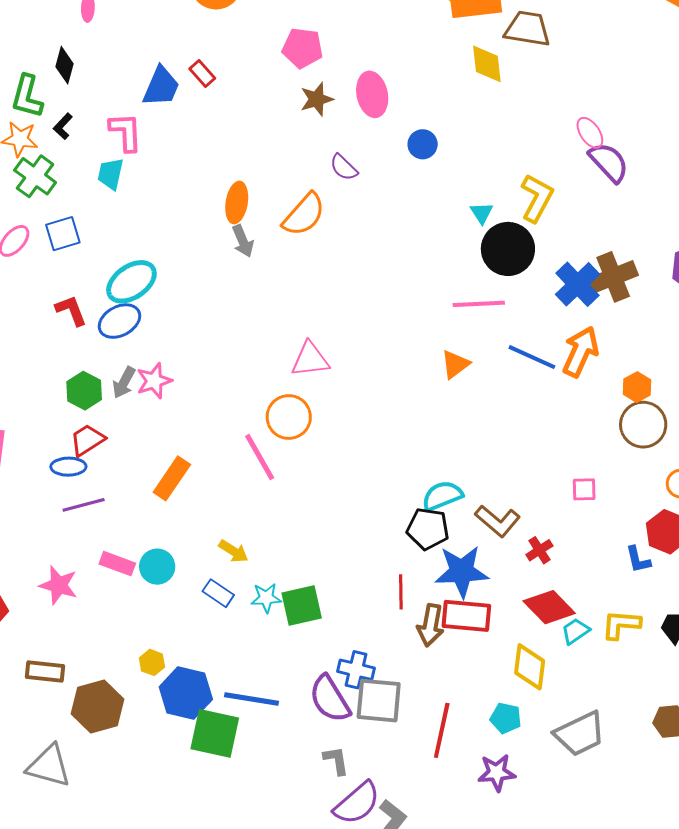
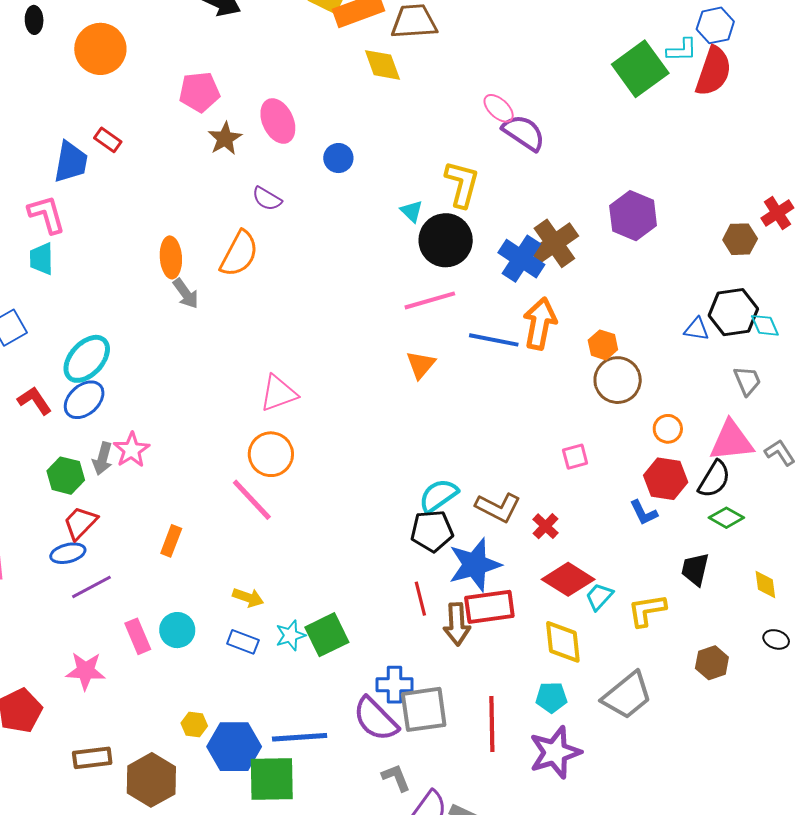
orange rectangle: (172, 478) -> (171, 541), size x0.7
pink rectangle: (117, 564) -> (138, 636), turned 60
yellow L-shape: (621, 625) -> (647, 610), moved
purple star: (497, 773) -> (555, 752), size x1.4

